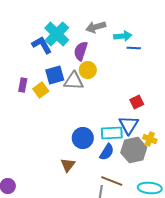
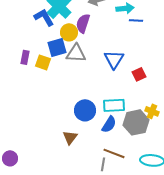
yellow circle: (88, 70) -> (69, 32), moved
yellow square: (41, 90) -> (43, 62), turned -35
blue triangle: (129, 125) -> (114, 59), moved

